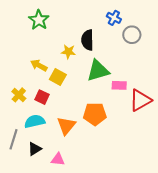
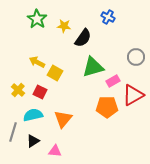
gray circle: (132, 35) -> (136, 57), moved
black semicircle: (87, 40) -> (83, 38), turned -144
yellow star: (68, 52) -> (64, 26), moved
pink rectangle: (119, 85) -> (113, 81), turned -32
orange pentagon: (95, 114) -> (107, 107), moved

